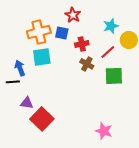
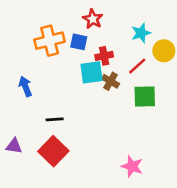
cyan square: (42, 57) -> (91, 72), moved
black line: (13, 82) -> (55, 119), moved
purple triangle: (27, 103) -> (14, 146), moved

